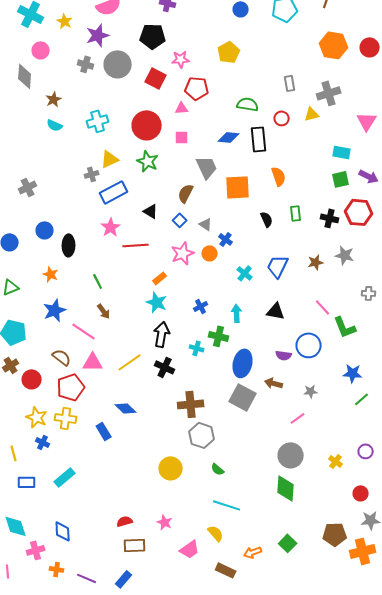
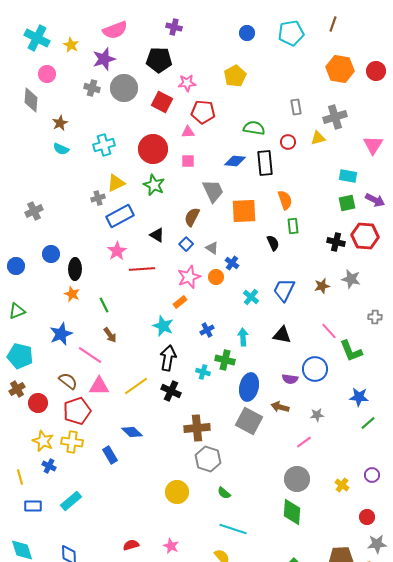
green rectangle: (296, 213) -> (293, 226), moved
orange star: (51, 274) -> (72, 294), moved
orange rectangle: (160, 278) -> (180, 302), moved

